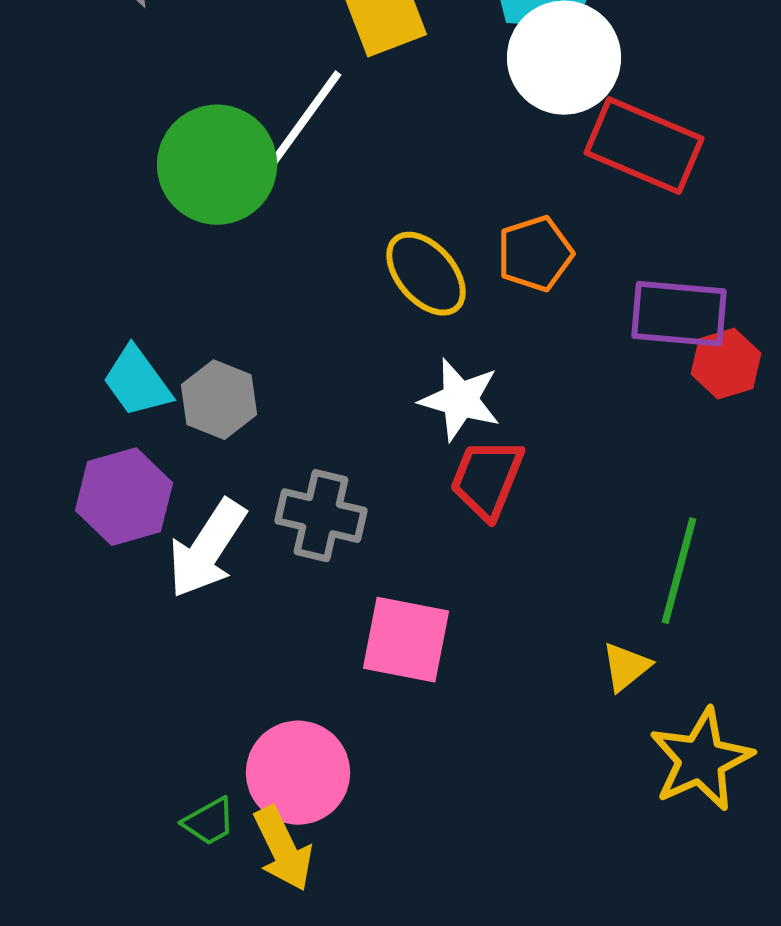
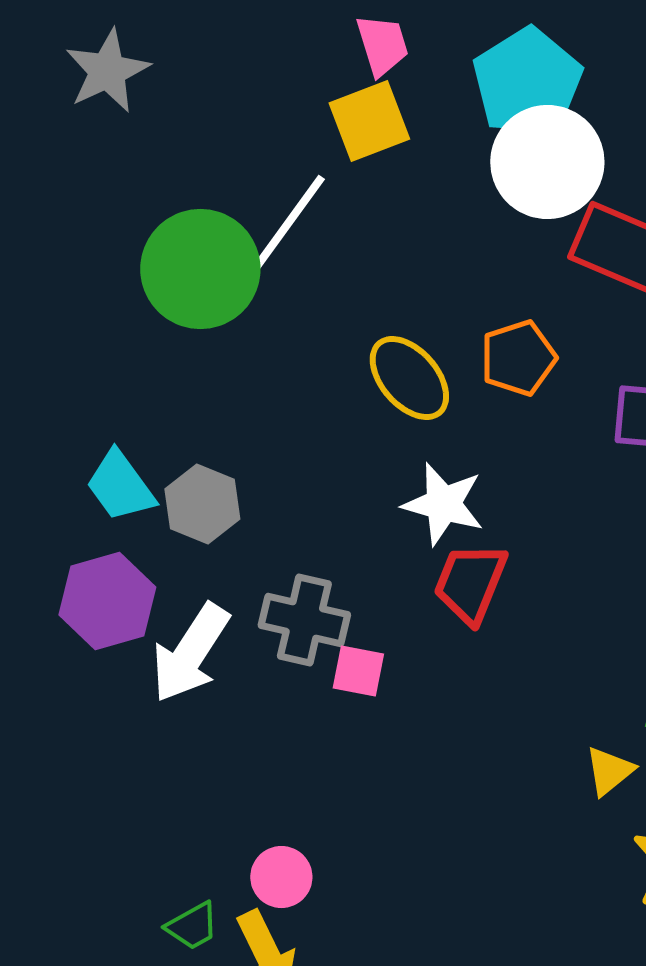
pink square: (406, 640) -> (358, 671), moved, size x0.6
pink circle: (298, 773) -> (281, 877), size x0.6

